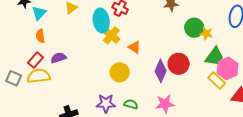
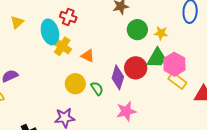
green circle: (194, 28) -> (137, 30), moved
green trapezoid: (214, 56) -> (157, 58), moved
pink hexagon: (228, 68) -> (174, 64), moved
green semicircle: (131, 104) -> (97, 88), moved, turned 48

